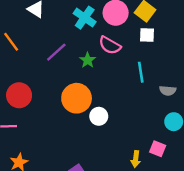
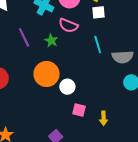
purple line: (56, 52) -> (24, 37), turned -66
gray semicircle: (168, 91) -> (123, 57), size x1.5
pink square: (158, 149) -> (79, 110), moved

